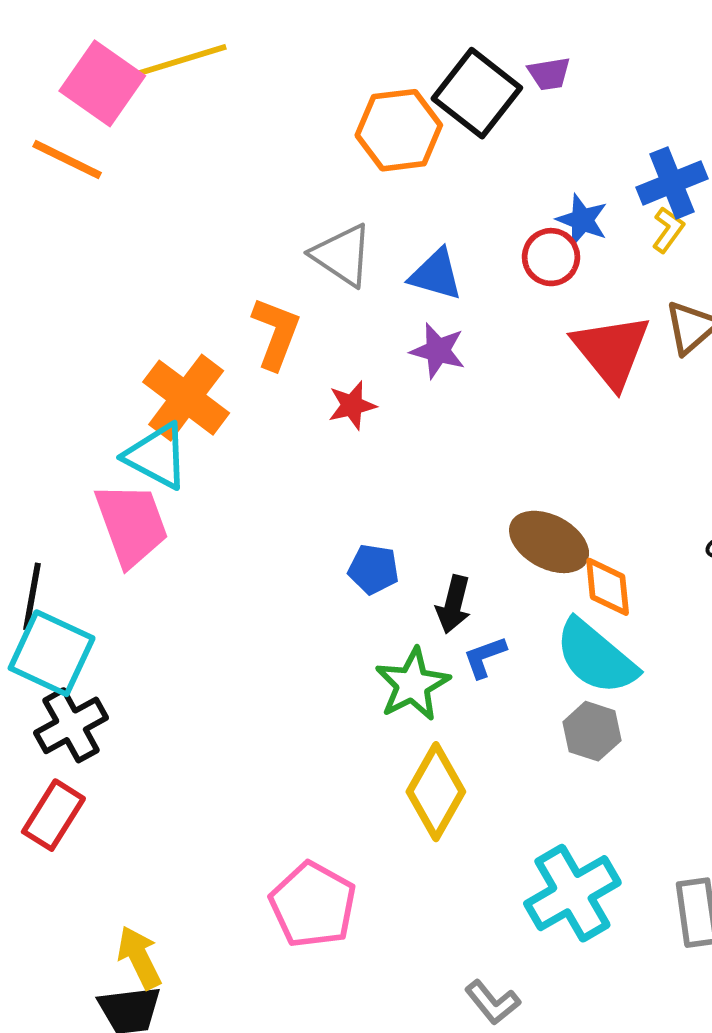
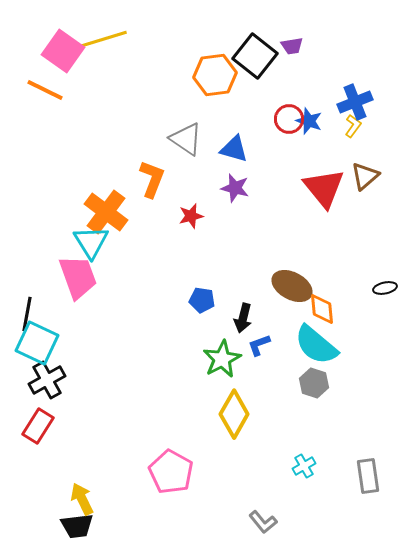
red circle: (551, 257) -> (289, 119), moved
cyan triangle: (157, 456) -> (91, 242), turned 30
cyan cross: (572, 893) -> (304, 466), size x0.5

